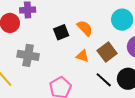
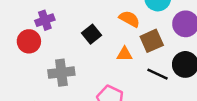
orange semicircle: (85, 28) -> (129, 19), moved
brown square: (107, 52) -> (152, 41), turned 30

